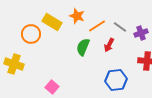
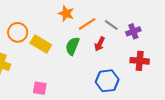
yellow rectangle: (52, 22) -> (41, 44), moved
pink square: (52, 87) -> (40, 88), turned -32

